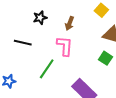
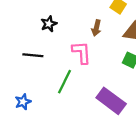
brown arrow: (70, 23) -> (96, 28), moved

